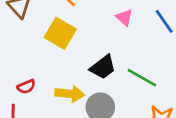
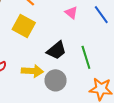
green line: (142, 78) -> (86, 57), turned 45

